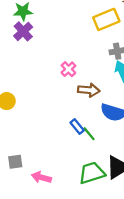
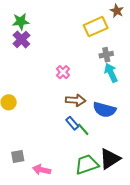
brown arrow: (89, 90) -> (76, 100), moved

